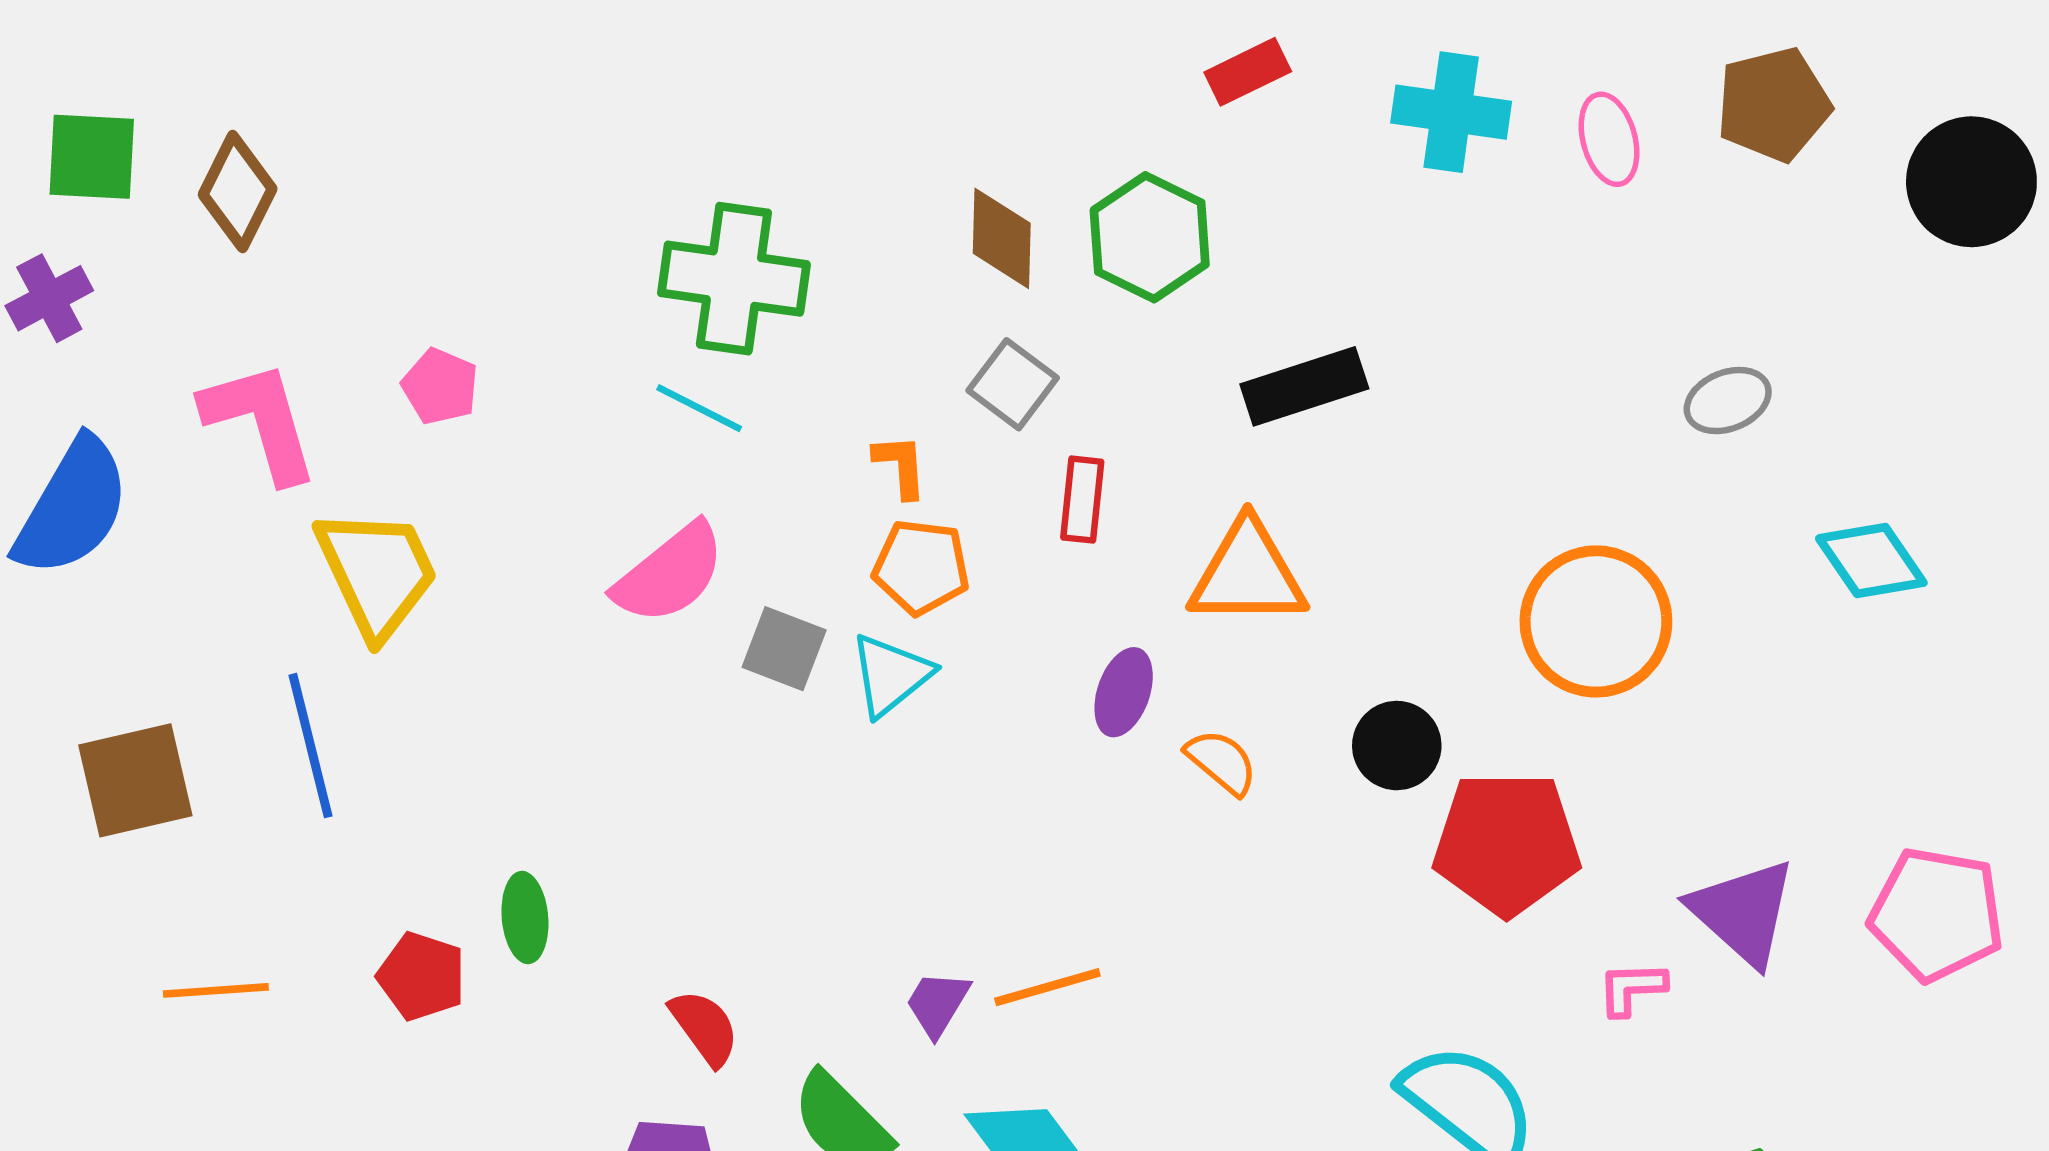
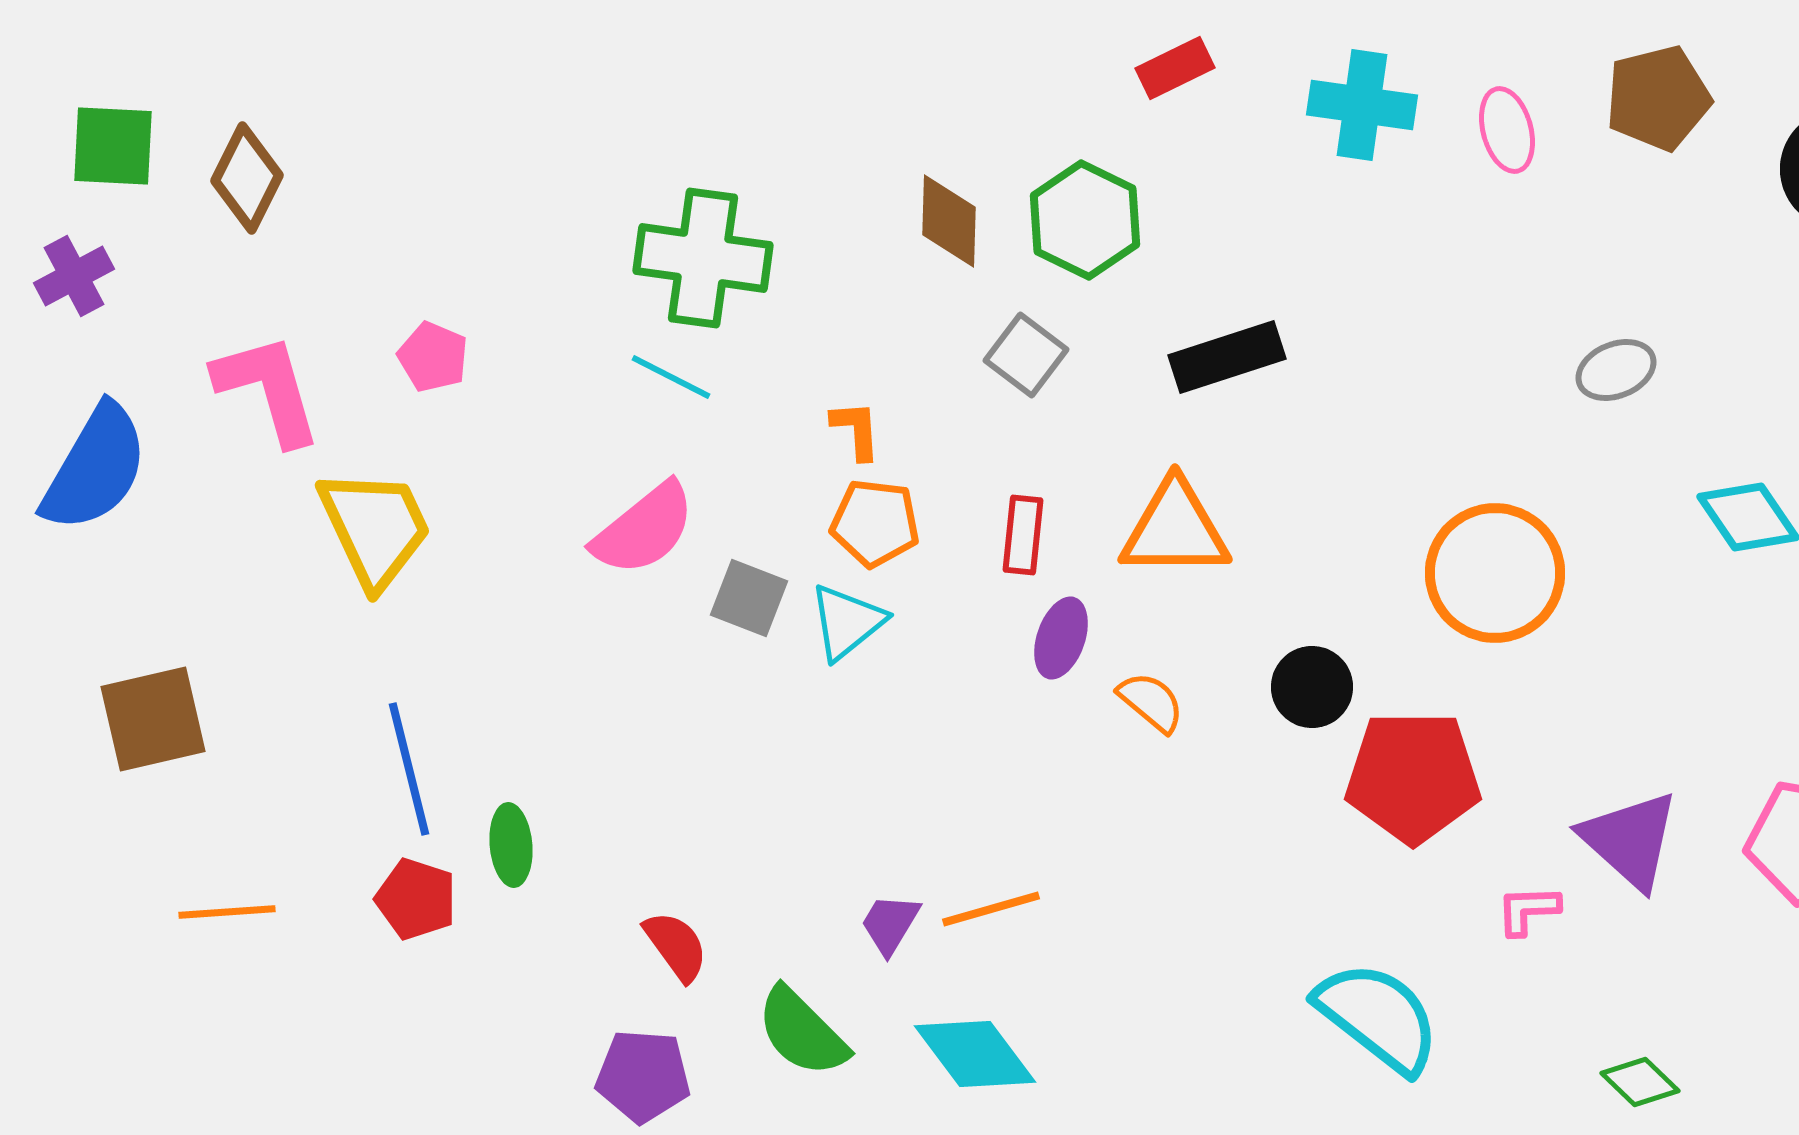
gray square: (1013, 384) -> (1026, 355), moved
red rectangle: (1082, 500) -> (1023, 535), moved
blue line: (311, 746) -> (409, 769), moved

